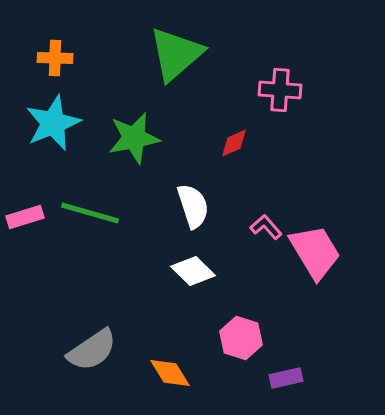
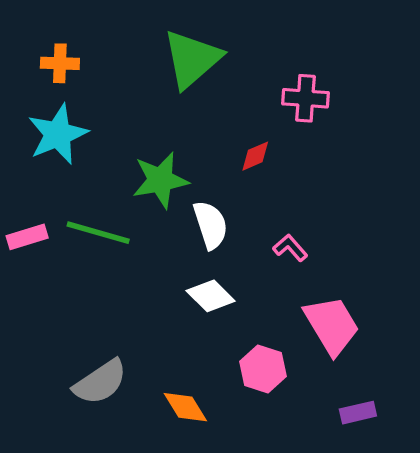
green star: (134, 138) -> (160, 180), moved
pink trapezoid: (315, 252) -> (332, 325), moved
purple rectangle: (286, 378) -> (358, 413), moved

